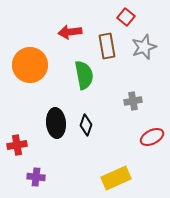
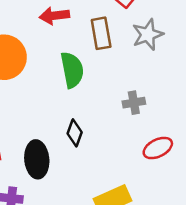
black ellipse: (56, 123) -> (37, 159), moved

